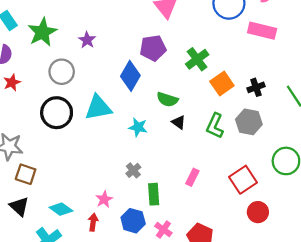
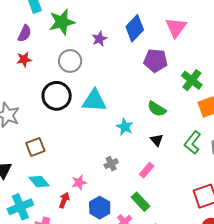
green cross: (197, 59) -> (192, 80), turned -30
blue diamond: (130, 76) -> (135, 28), moved
black triangle: (179, 122) -> (157, 140), moved
brown square: (26, 174) -> (35, 147), moved, turned 36
pink rectangle: (192, 177) -> (147, 170), moved
green rectangle: (154, 194) -> (140, 202), moved, turned -54

